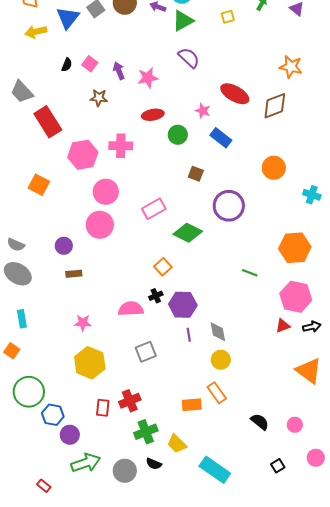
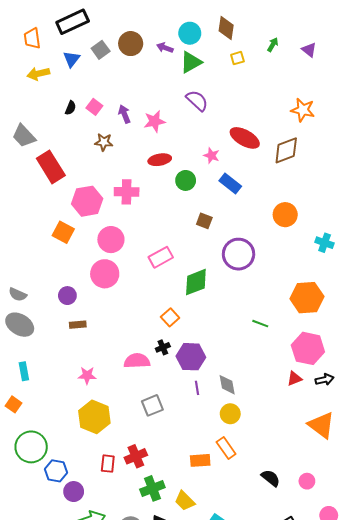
blue triangle: (68, 18) -> (72, 59), size x0.7
orange square: (39, 185) -> (63, 232), moved
green diamond: (188, 233) -> (196, 282), turned -48

